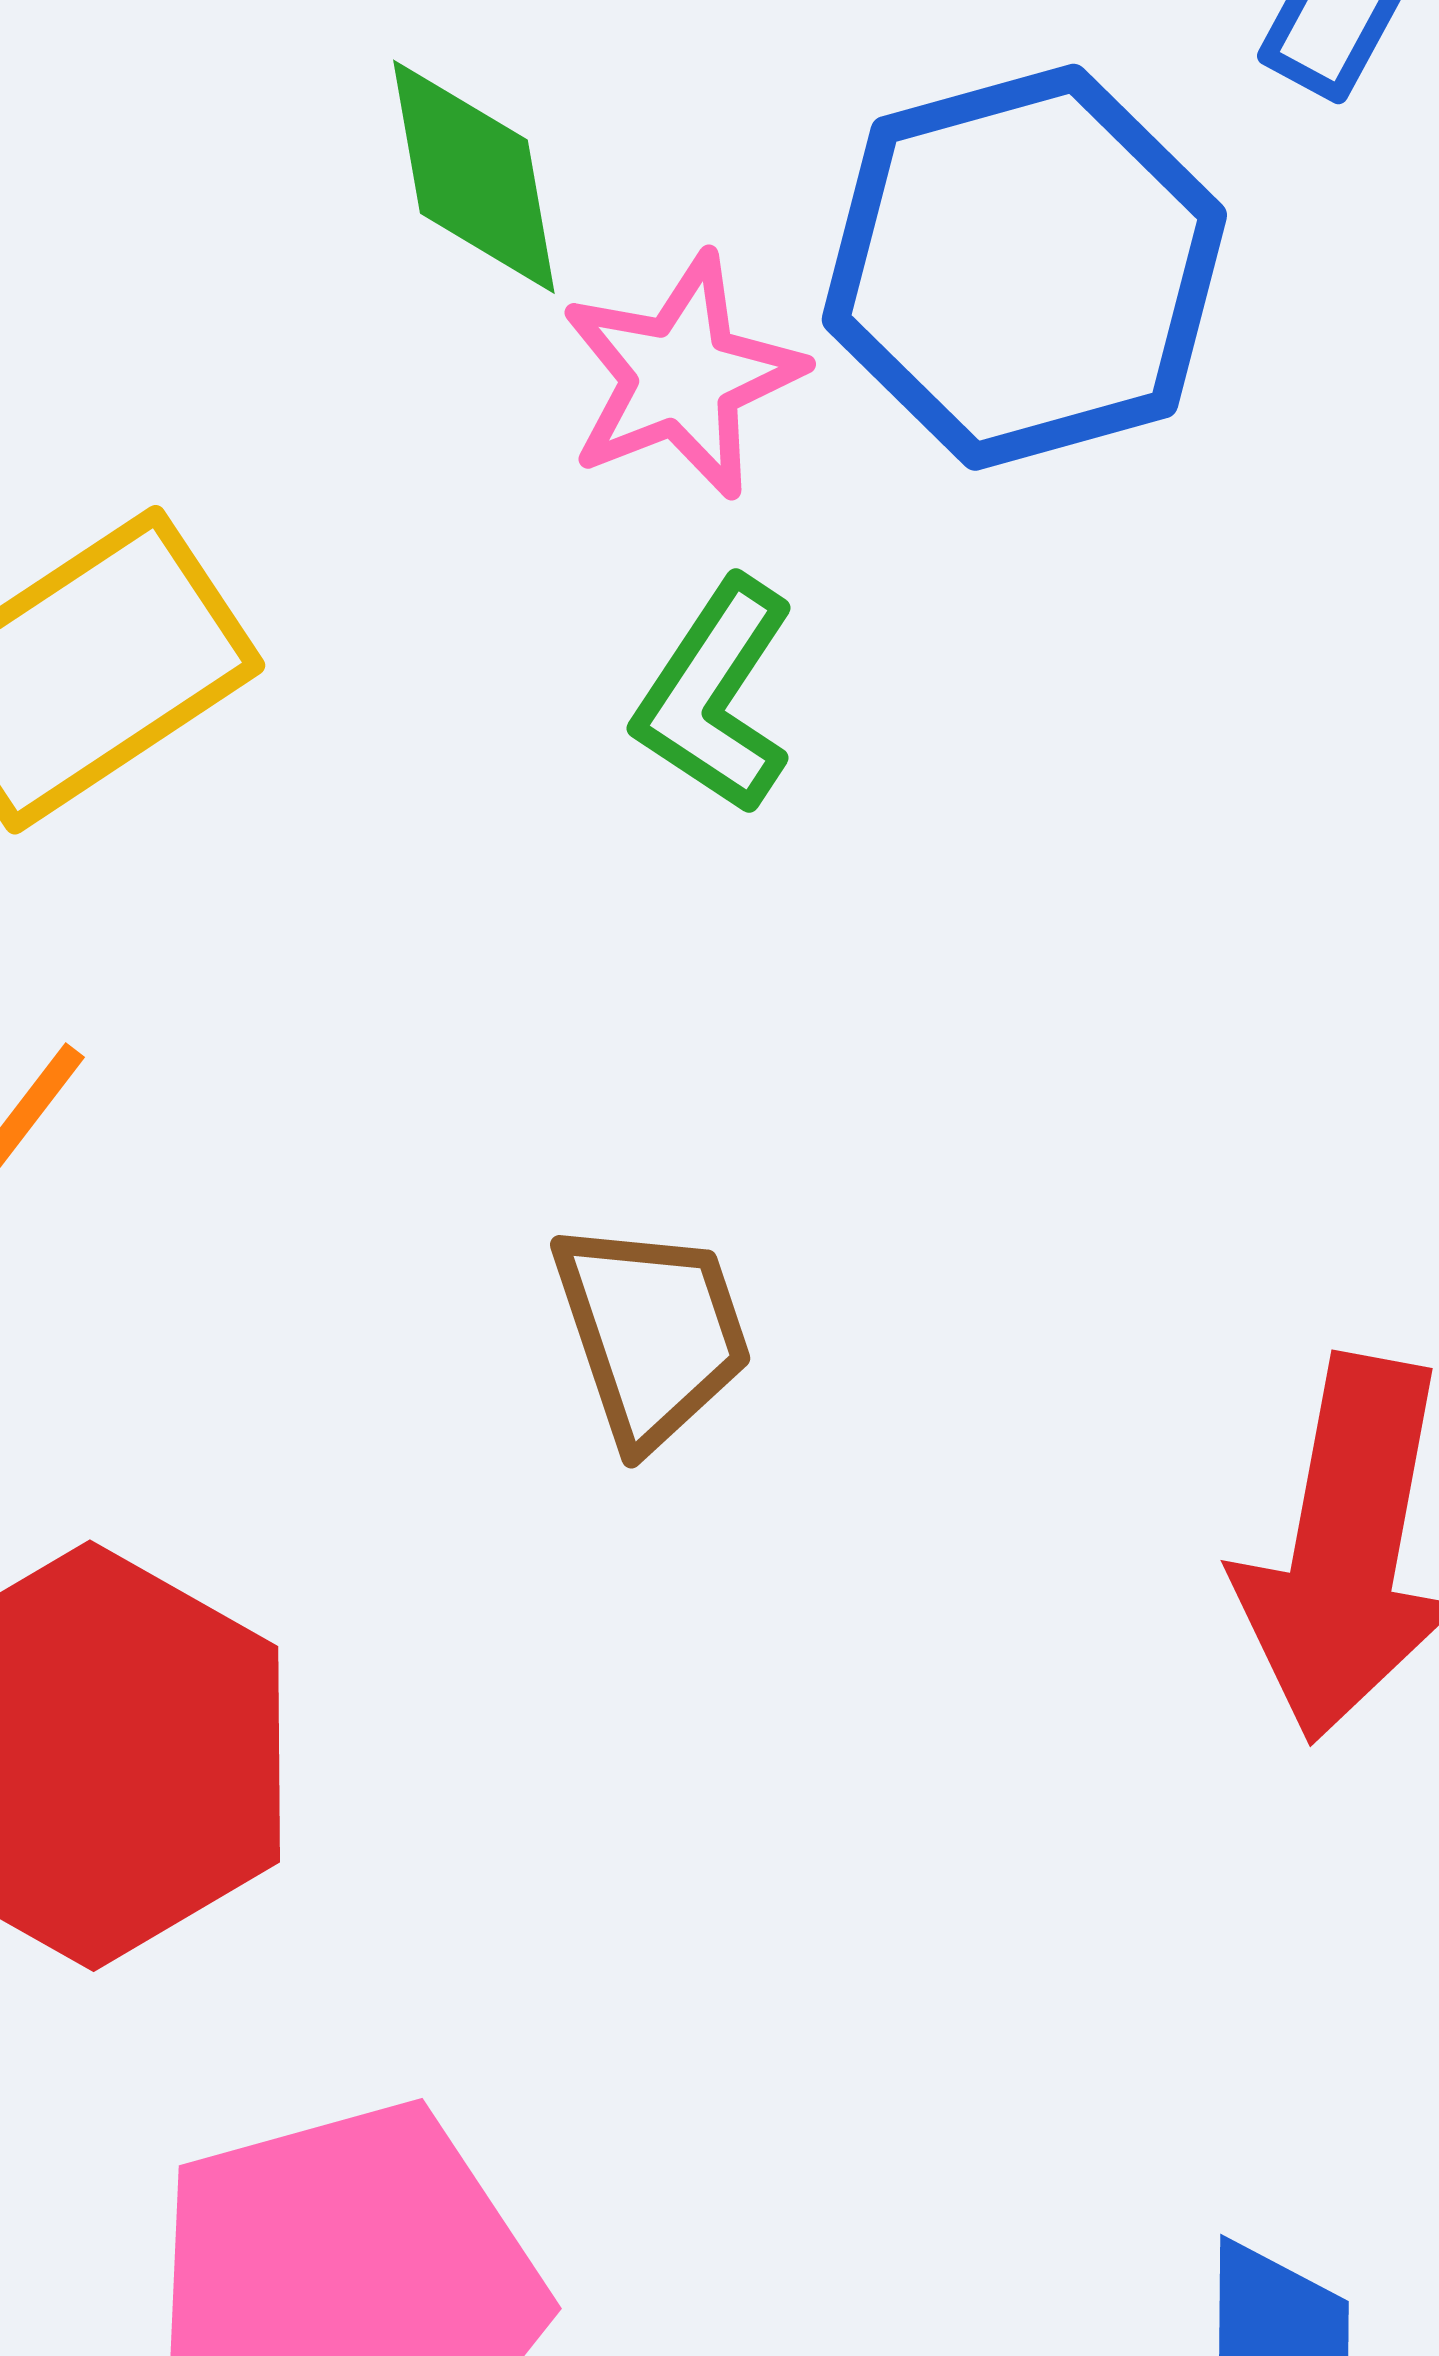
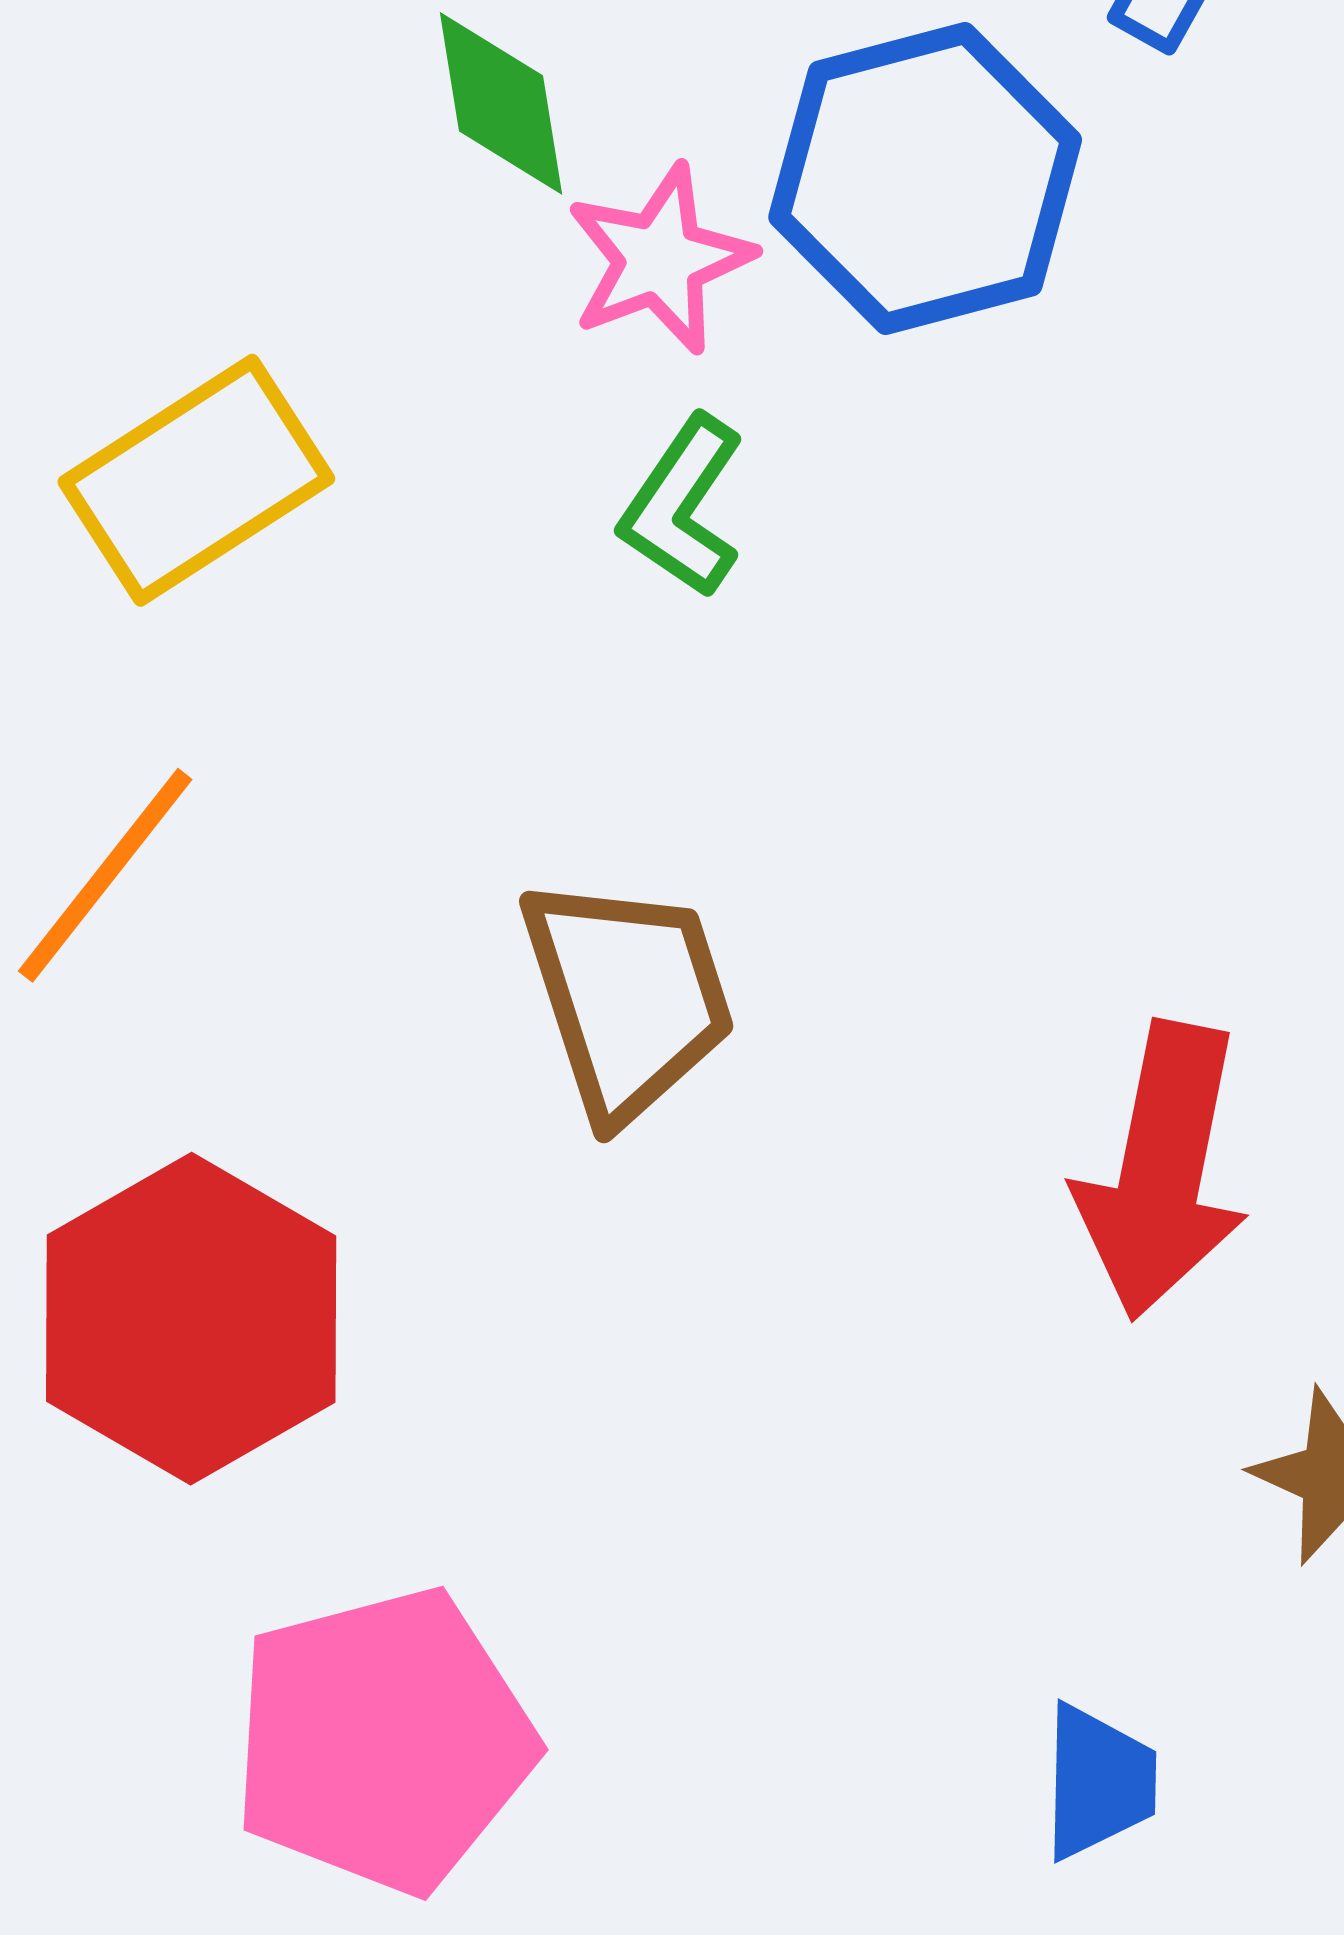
brown trapezoid: (652, 1333) -> (628, 997), size x1.4

